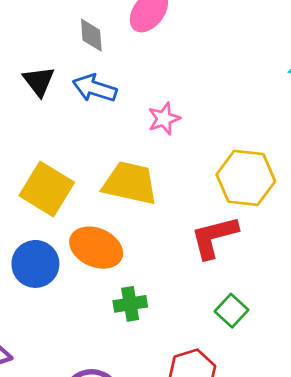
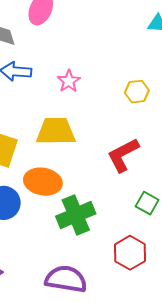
yellow hexagon: (246, 178) -> (137, 92), moved, size x0.6
green cross: (130, 304) -> (76, 215), size x1.6

